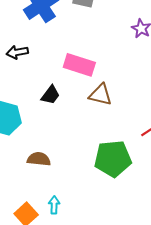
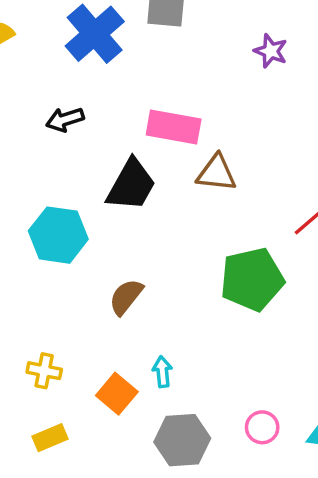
black trapezoid: (50, 95) -> (131, 185), size x1.6
brown semicircle: (39, 159) -> (126, 297), turned -50

